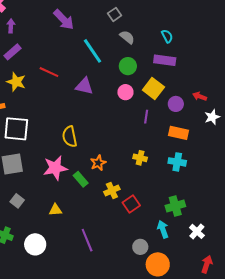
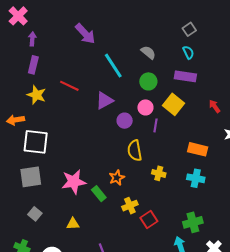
gray square: (115, 14) -> (189, 29), moved
purple rectangle: (12, 52) -> (33, 65), turned -36
purple triangle: (84, 86) -> (104, 101), turned -42
red arrow: (200, 96) -> (214, 106), moved, turned 32
purple circle: (176, 104) -> (125, 121), moved
purple line: (146, 117) -> (156, 125), moved
yellow semicircle: (70, 137) -> (135, 151), moved

